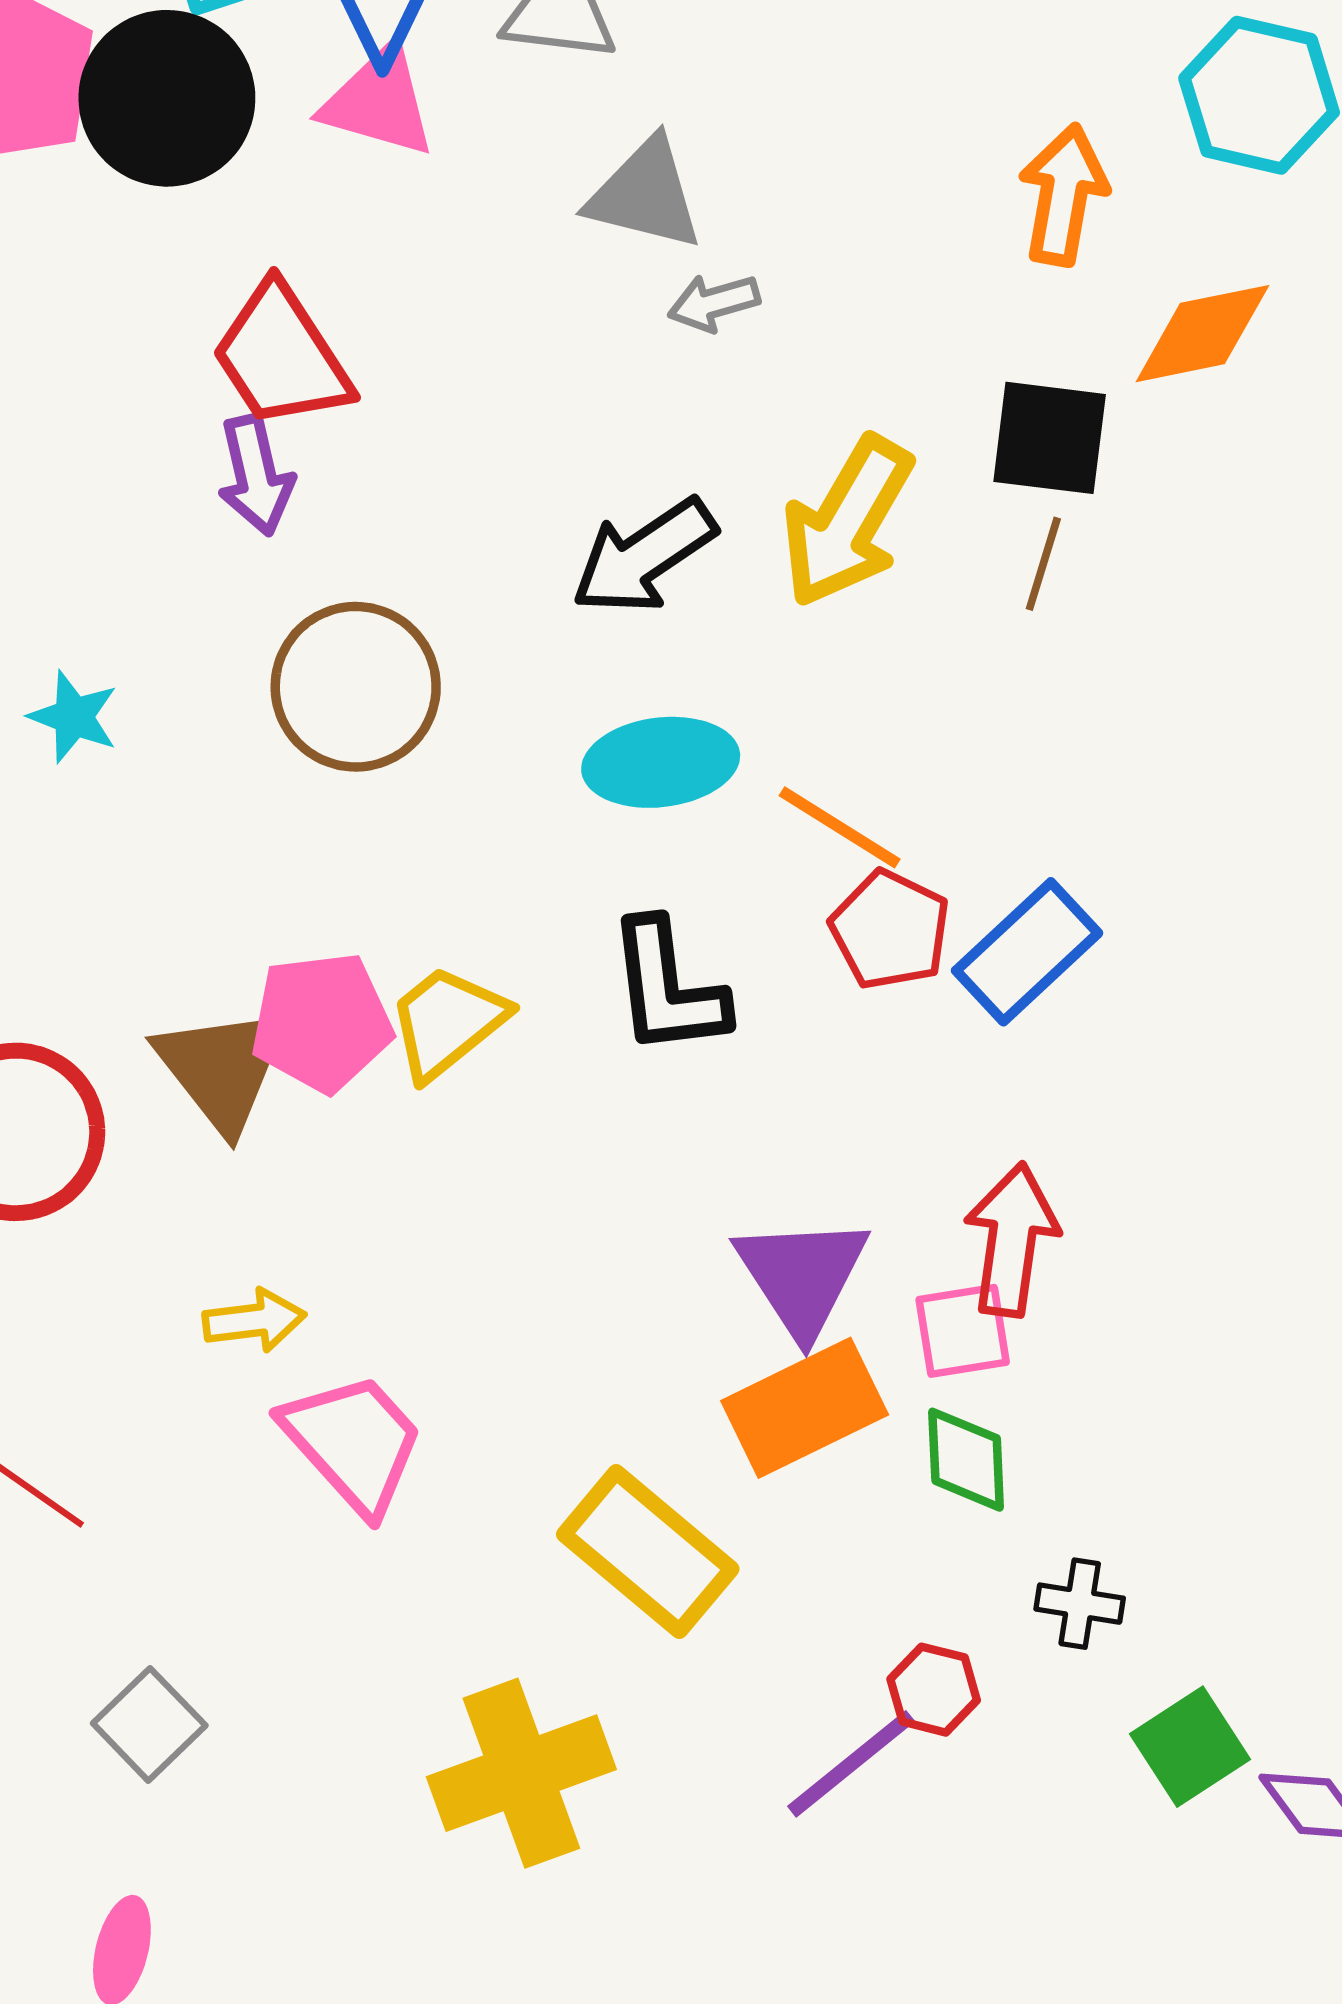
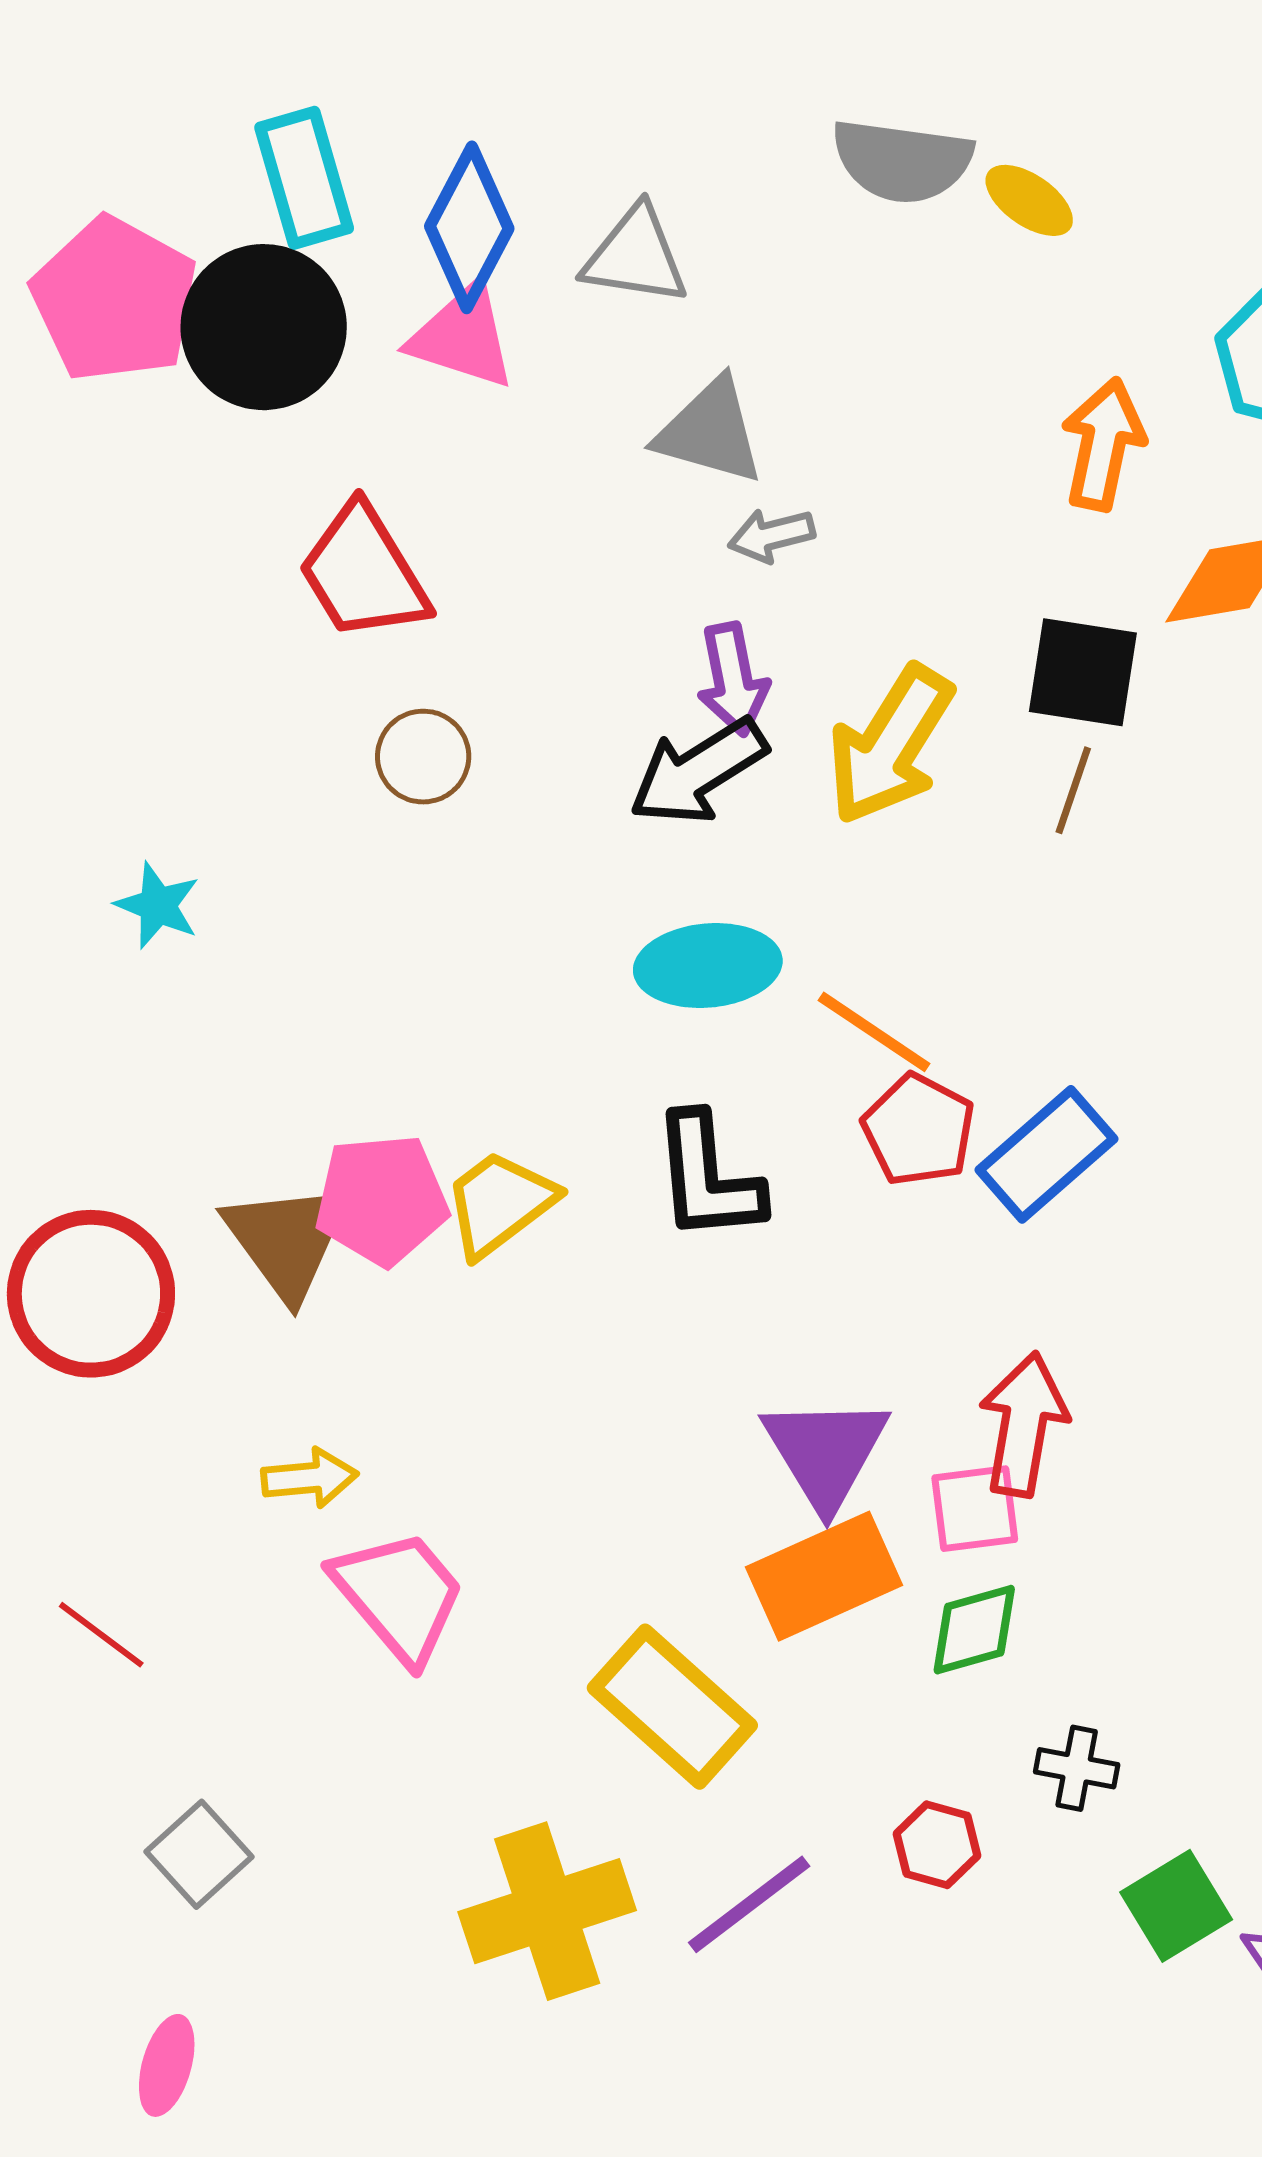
purple arrow: (256, 475) -> (733, 679), moved
brown circle: (356, 687) -> (423, 757), moved, size x0.6
green diamond: (966, 1460) -> (974, 1630), turned 75
purple line: (851, 1764) -> (749, 1904), moved

